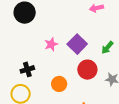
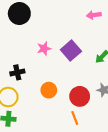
red circle: (87, 70) -> (80, 96), moved

